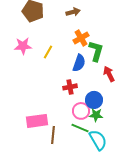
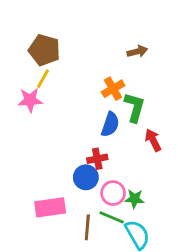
brown arrow: (73, 12) -> (137, 51), moved
yellow line: (48, 52) -> (43, 79), moved
blue circle: (94, 100) -> (86, 177), moved
brown line: (53, 135) -> (87, 227), moved

